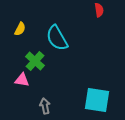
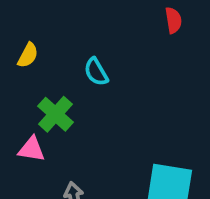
cyan semicircle: (57, 38) -> (96, 72), size x0.6

